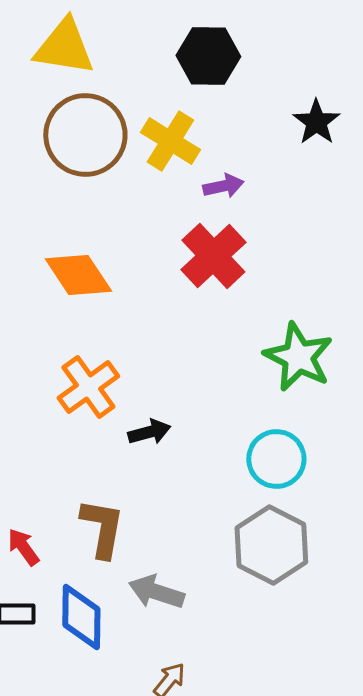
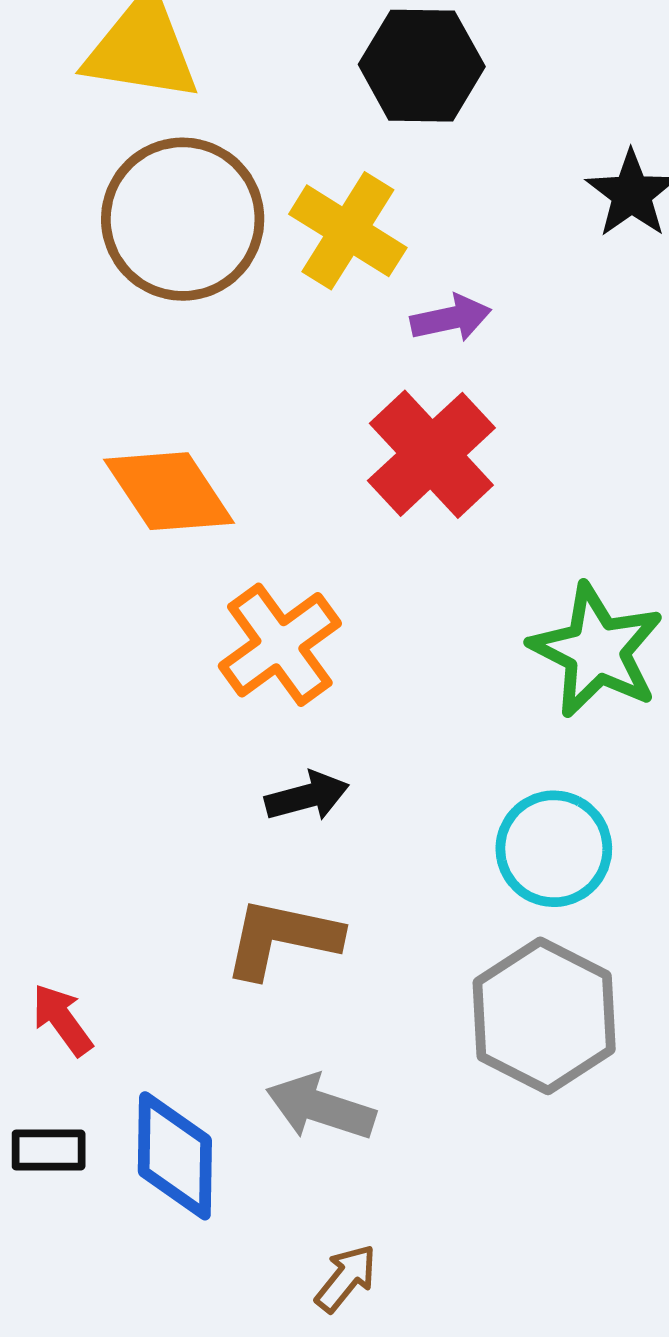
orange cross: (88, 387) -> (280, 645), moved
brown L-shape: (102, 528) -> (282, 938), moved, turned -88

